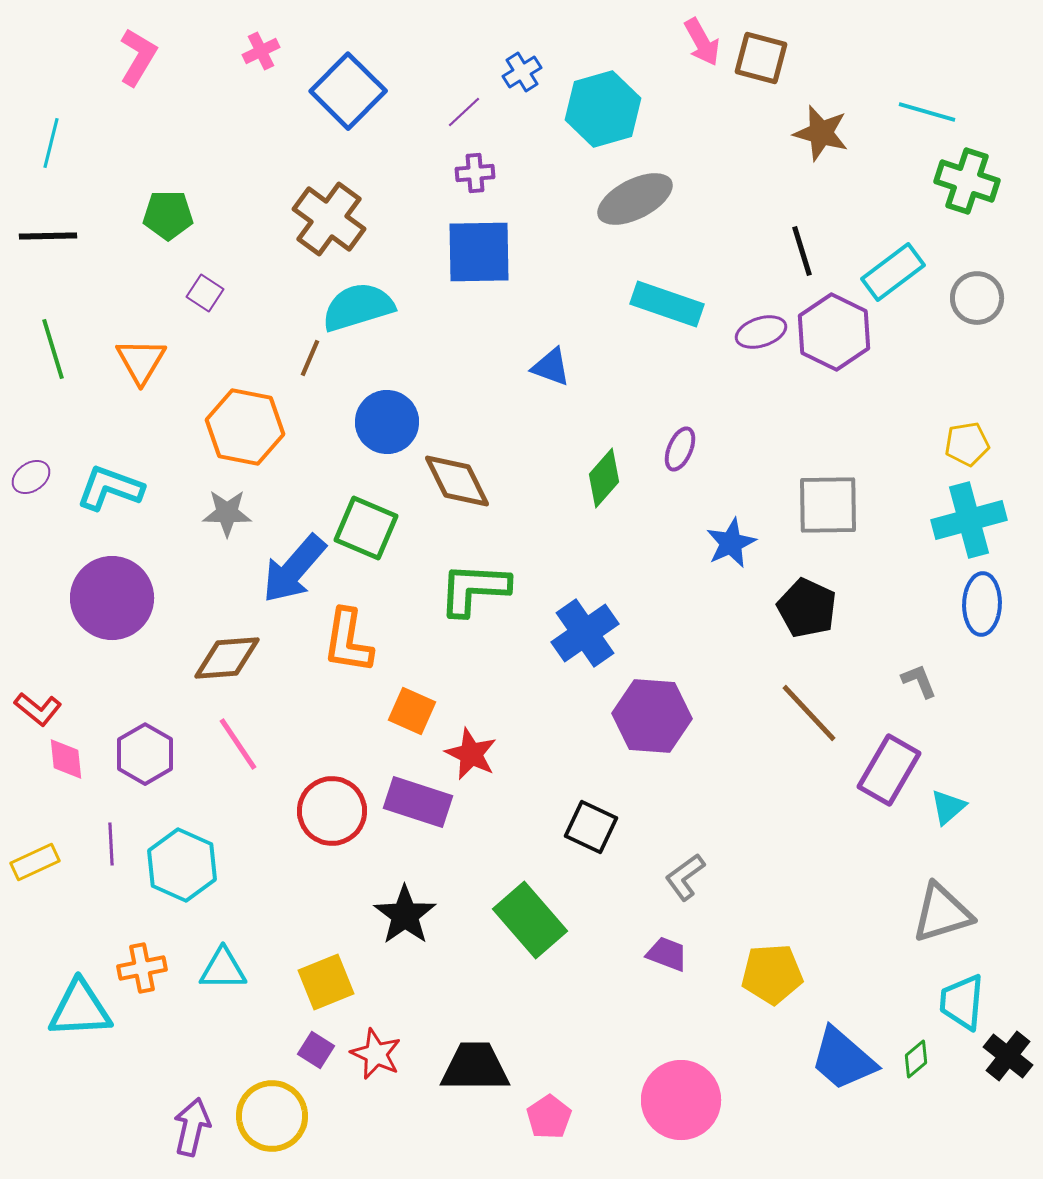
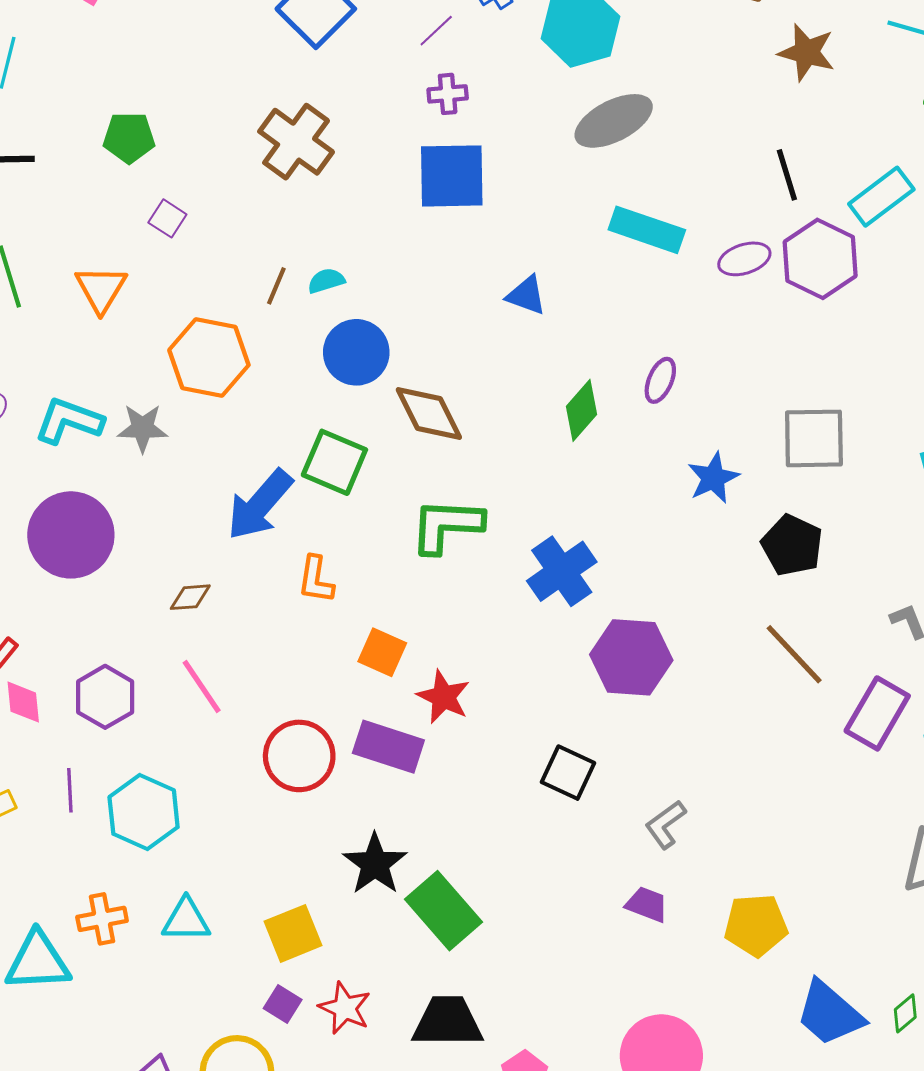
cyan semicircle: (358, 307) -> (326, 281), moved, size x0.5
gray star: (227, 513) -> (143, 428), moved
orange L-shape: (348, 641) -> (316, 580), size x0.7
brown diamond: (227, 658) -> (190, 597), size x0.6
green rectangle: (530, 920) -> (443, 911), moved

